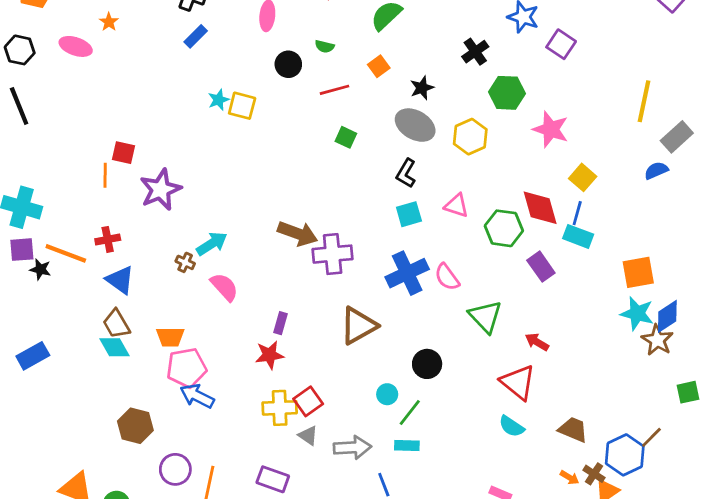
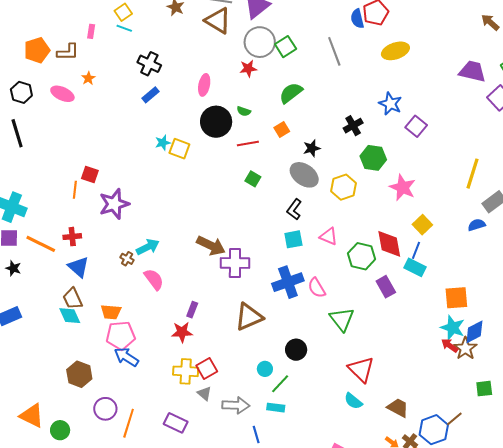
black circle: (288, 64) -> (216, 122), size x1.6
black star: (40, 269) -> (13, 268), moved
red arrow: (537, 342) -> (450, 345), moved

